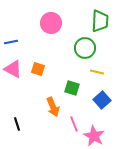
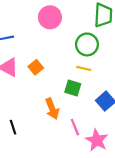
orange square: (38, 69) -> (36, 67), turned 32
yellow line: (97, 72) -> (84, 68), moved

